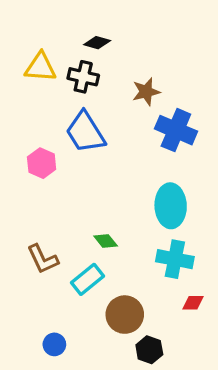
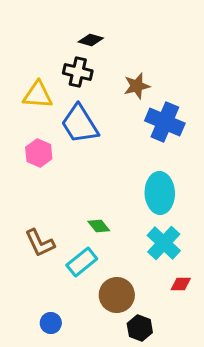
yellow triangle: (41, 67) -> (38, 95), moved
cyan cross: (175, 259) -> (164, 243), turned 32

